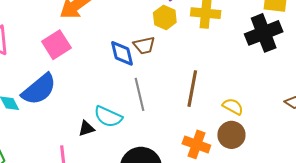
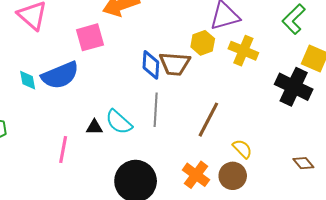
black cross: (264, 33) -> (294, 87), turned 30
brown trapezoid: (144, 45) -> (175, 64), size x1.4

